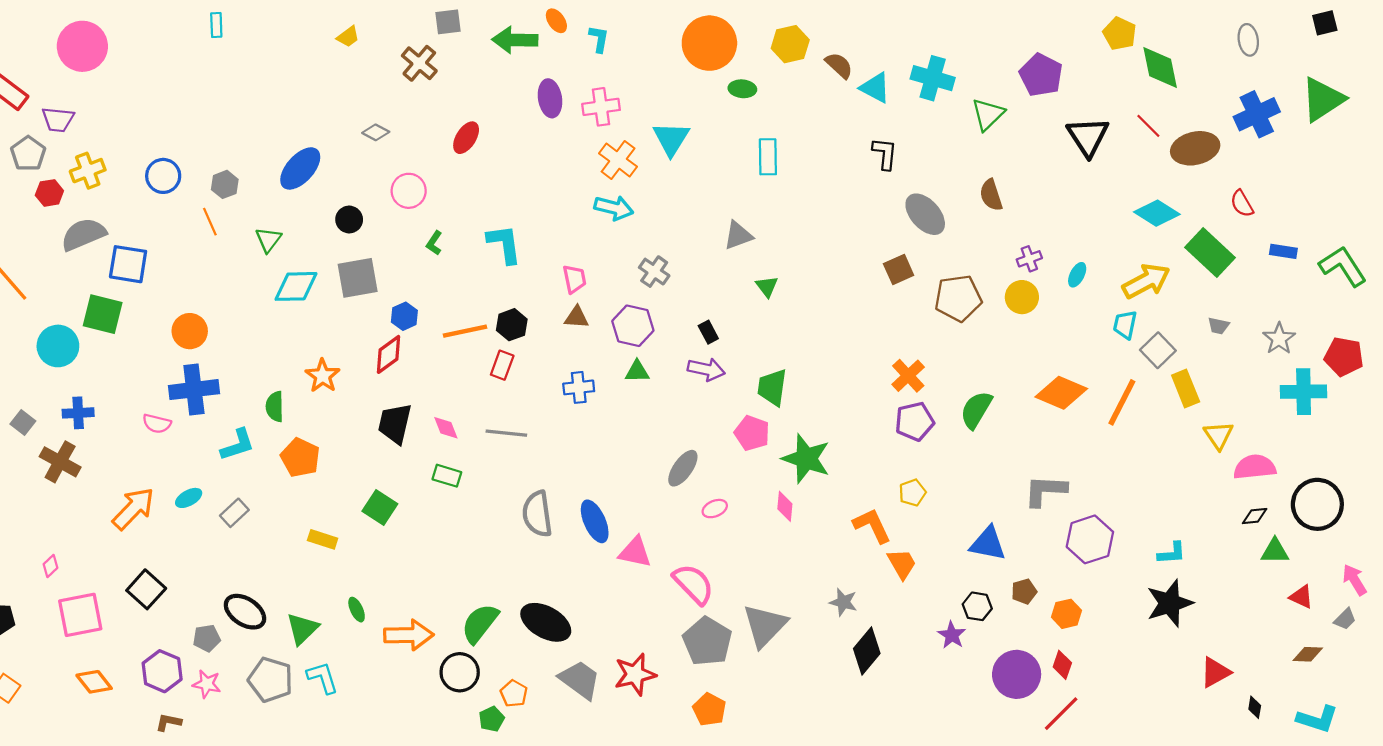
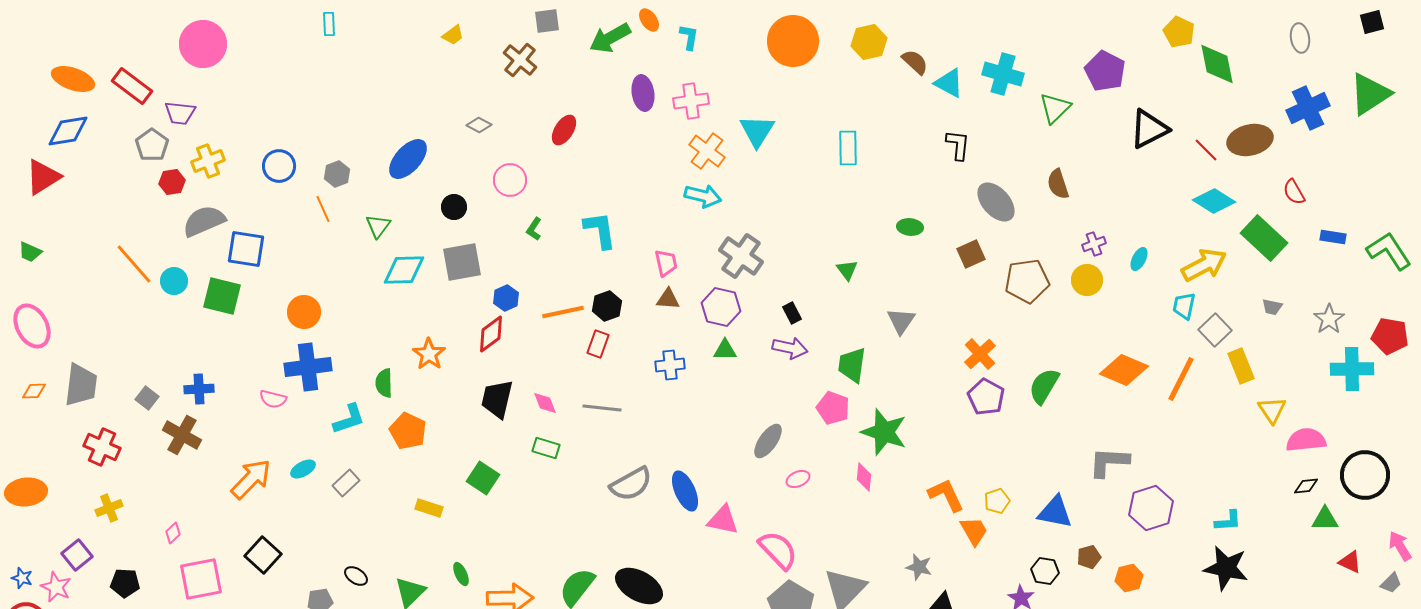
green arrow: (515, 40) -> (610, 38), turned -30
green ellipse: (742, 89) -> (910, 227), moved
red line: (1148, 126) -> (1206, 150), moved
black triangle: (1088, 137) -> (1149, 129), turned 36
gray triangle: (738, 235) -> (901, 321), moved, turned -36
gray cross: (654, 272) -> (741, 256), size x1.5
cyan circle: (58, 346) -> (174, 281), moved, size x0.7
purple pentagon: (915, 421) -> (986, 397), turned -30
yellow pentagon: (912, 493) -> (997, 501), moved
gray semicircle: (537, 514) -> (631, 484), turned -111
black star: (1170, 603) -> (1226, 568), turned 30
black ellipse: (245, 612) -> (356, 576), size x0.6

